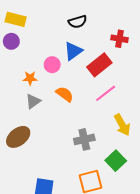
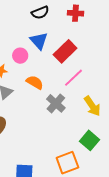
red cross: (120, 39) -> (75, 13), moved
blue triangle: (73, 51) -> (39, 41), turned -30
gray cross: (84, 139) -> (56, 103), moved, turned -30

